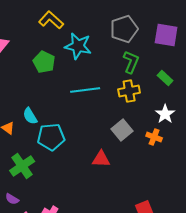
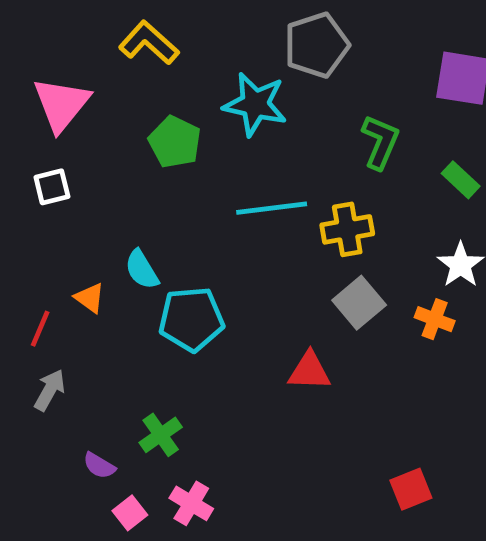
yellow L-shape: (51, 20) -> (149, 43), moved
gray pentagon: (124, 29) -> (317, 45), moved
yellow cross: (129, 91) -> (347, 229), moved
green cross: (22, 166) -> (161, 435), moved, size x0.7

